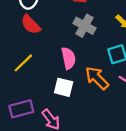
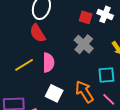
pink semicircle: (69, 58) -> (48, 63), moved

